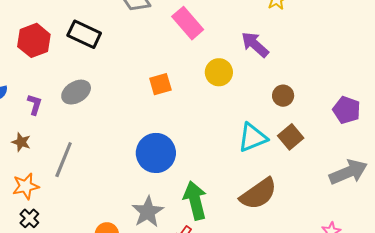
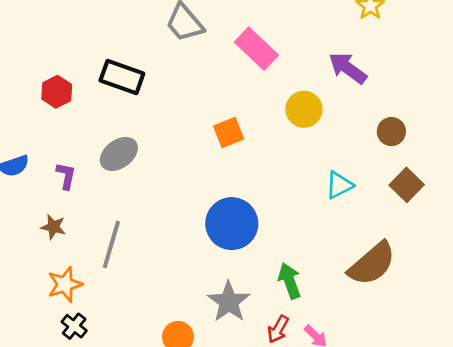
red hexagon: (34, 40) -> (57, 92), size x0.7
cyan triangle: (253, 138) -> (339, 185), moved, size x0.7
green arrow: (195, 200) -> (290, 281), size x0.7

